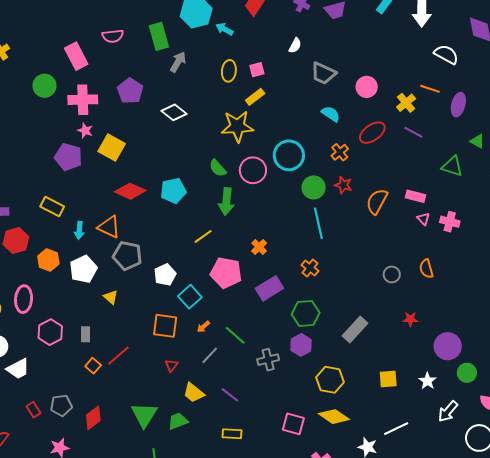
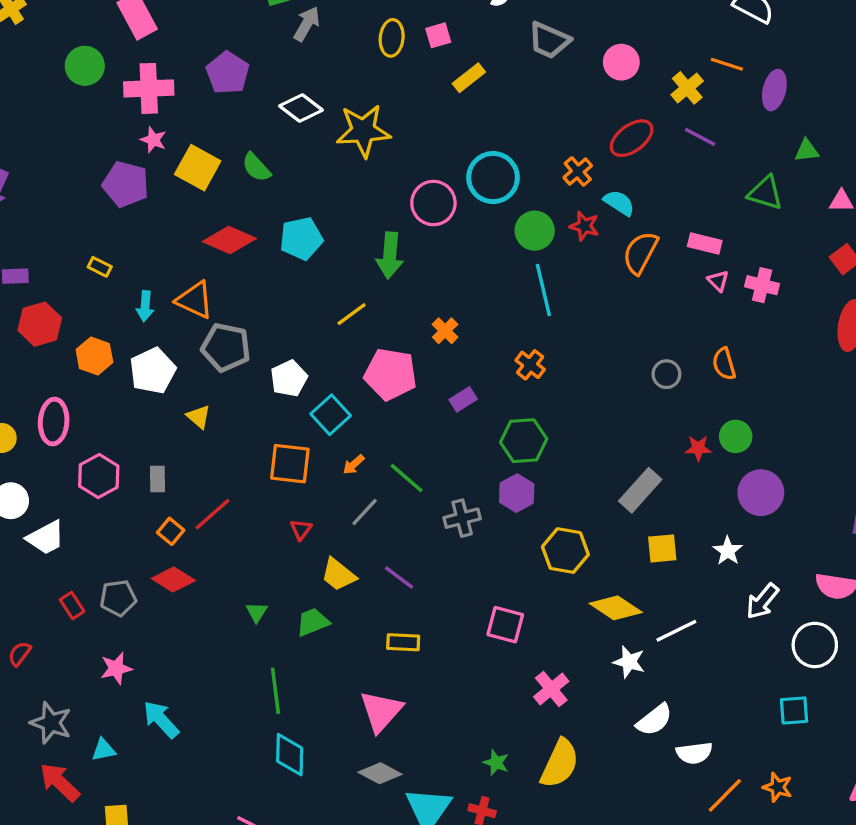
yellow rectangle: (255, 97) -> (469, 78), moved
cyan semicircle: (331, 114) -> (619, 203), moved
yellow star: (237, 126) -> (363, 131), moved
green triangle: (477, 141) -> (807, 151), turned -35
green semicircle: (218, 168) -> (256, 167), moved
yellow rectangle: (52, 206) -> (100, 267), size x0.6
purple rectangle: (269, 288) -> (463, 399), size x0.6
gray rectangle: (355, 330) -> (640, 490), moved
green circle: (467, 373) -> (736, 436), moved
green triangle: (144, 415) -> (257, 612), size x0.5
yellow diamond: (334, 417) -> (616, 608), moved
red diamond: (93, 418) -> (173, 580), moved, turned 70

